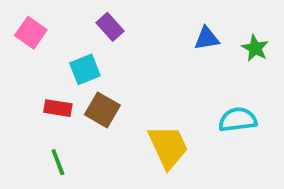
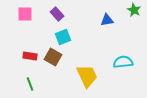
pink square: (31, 33) -> (25, 14), moved, turned -35
green star: (255, 48) -> (134, 10), moved
cyan square: (85, 69) -> (63, 37), moved

